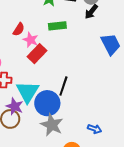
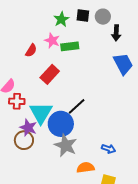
black arrow: (91, 12) -> (116, 33), moved, turned -35
pink star: (31, 40) -> (52, 41), moved
black line: (63, 86) -> (77, 106), turned 30

